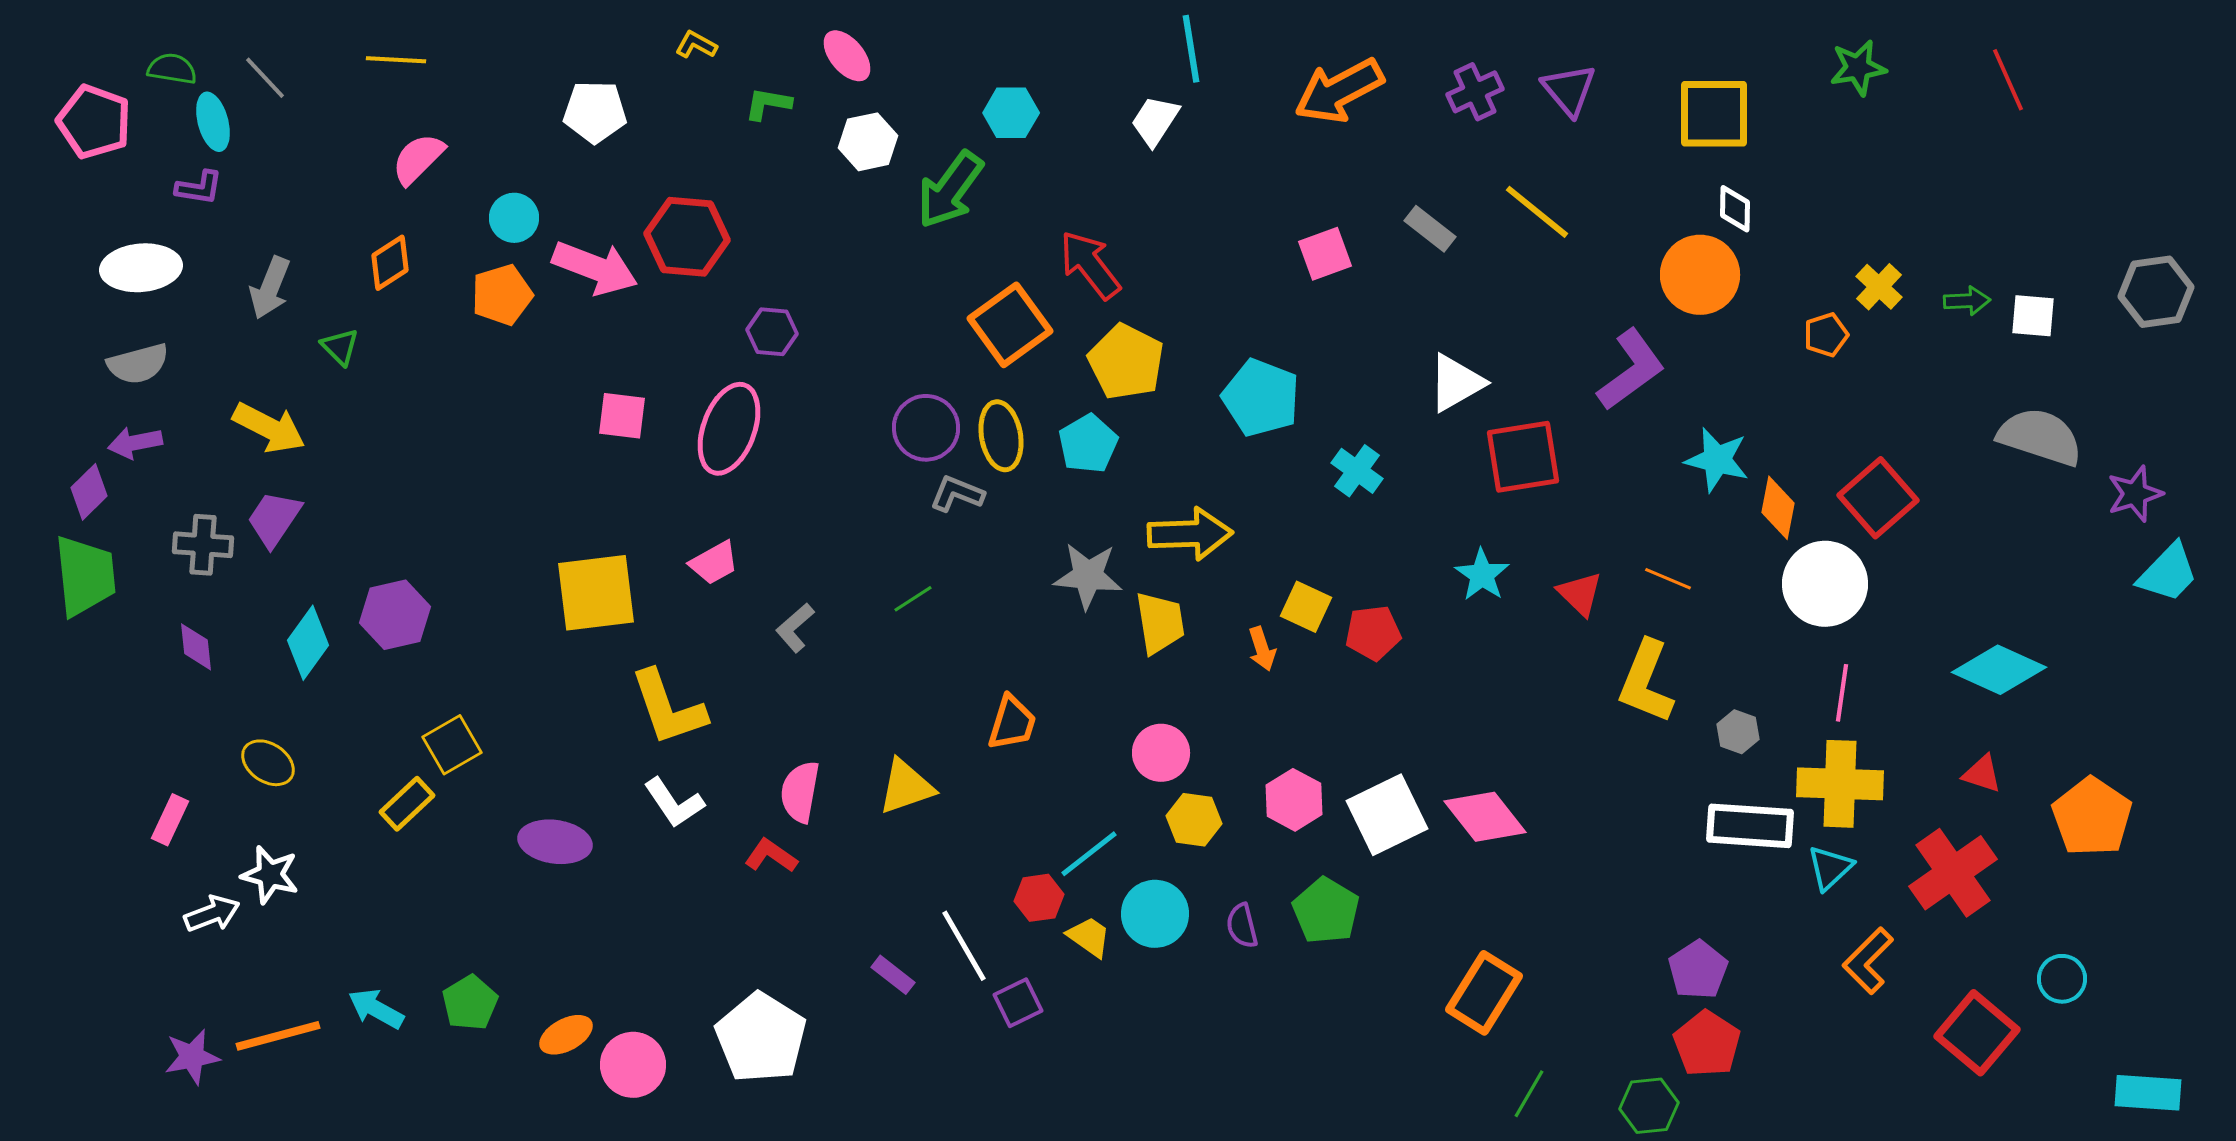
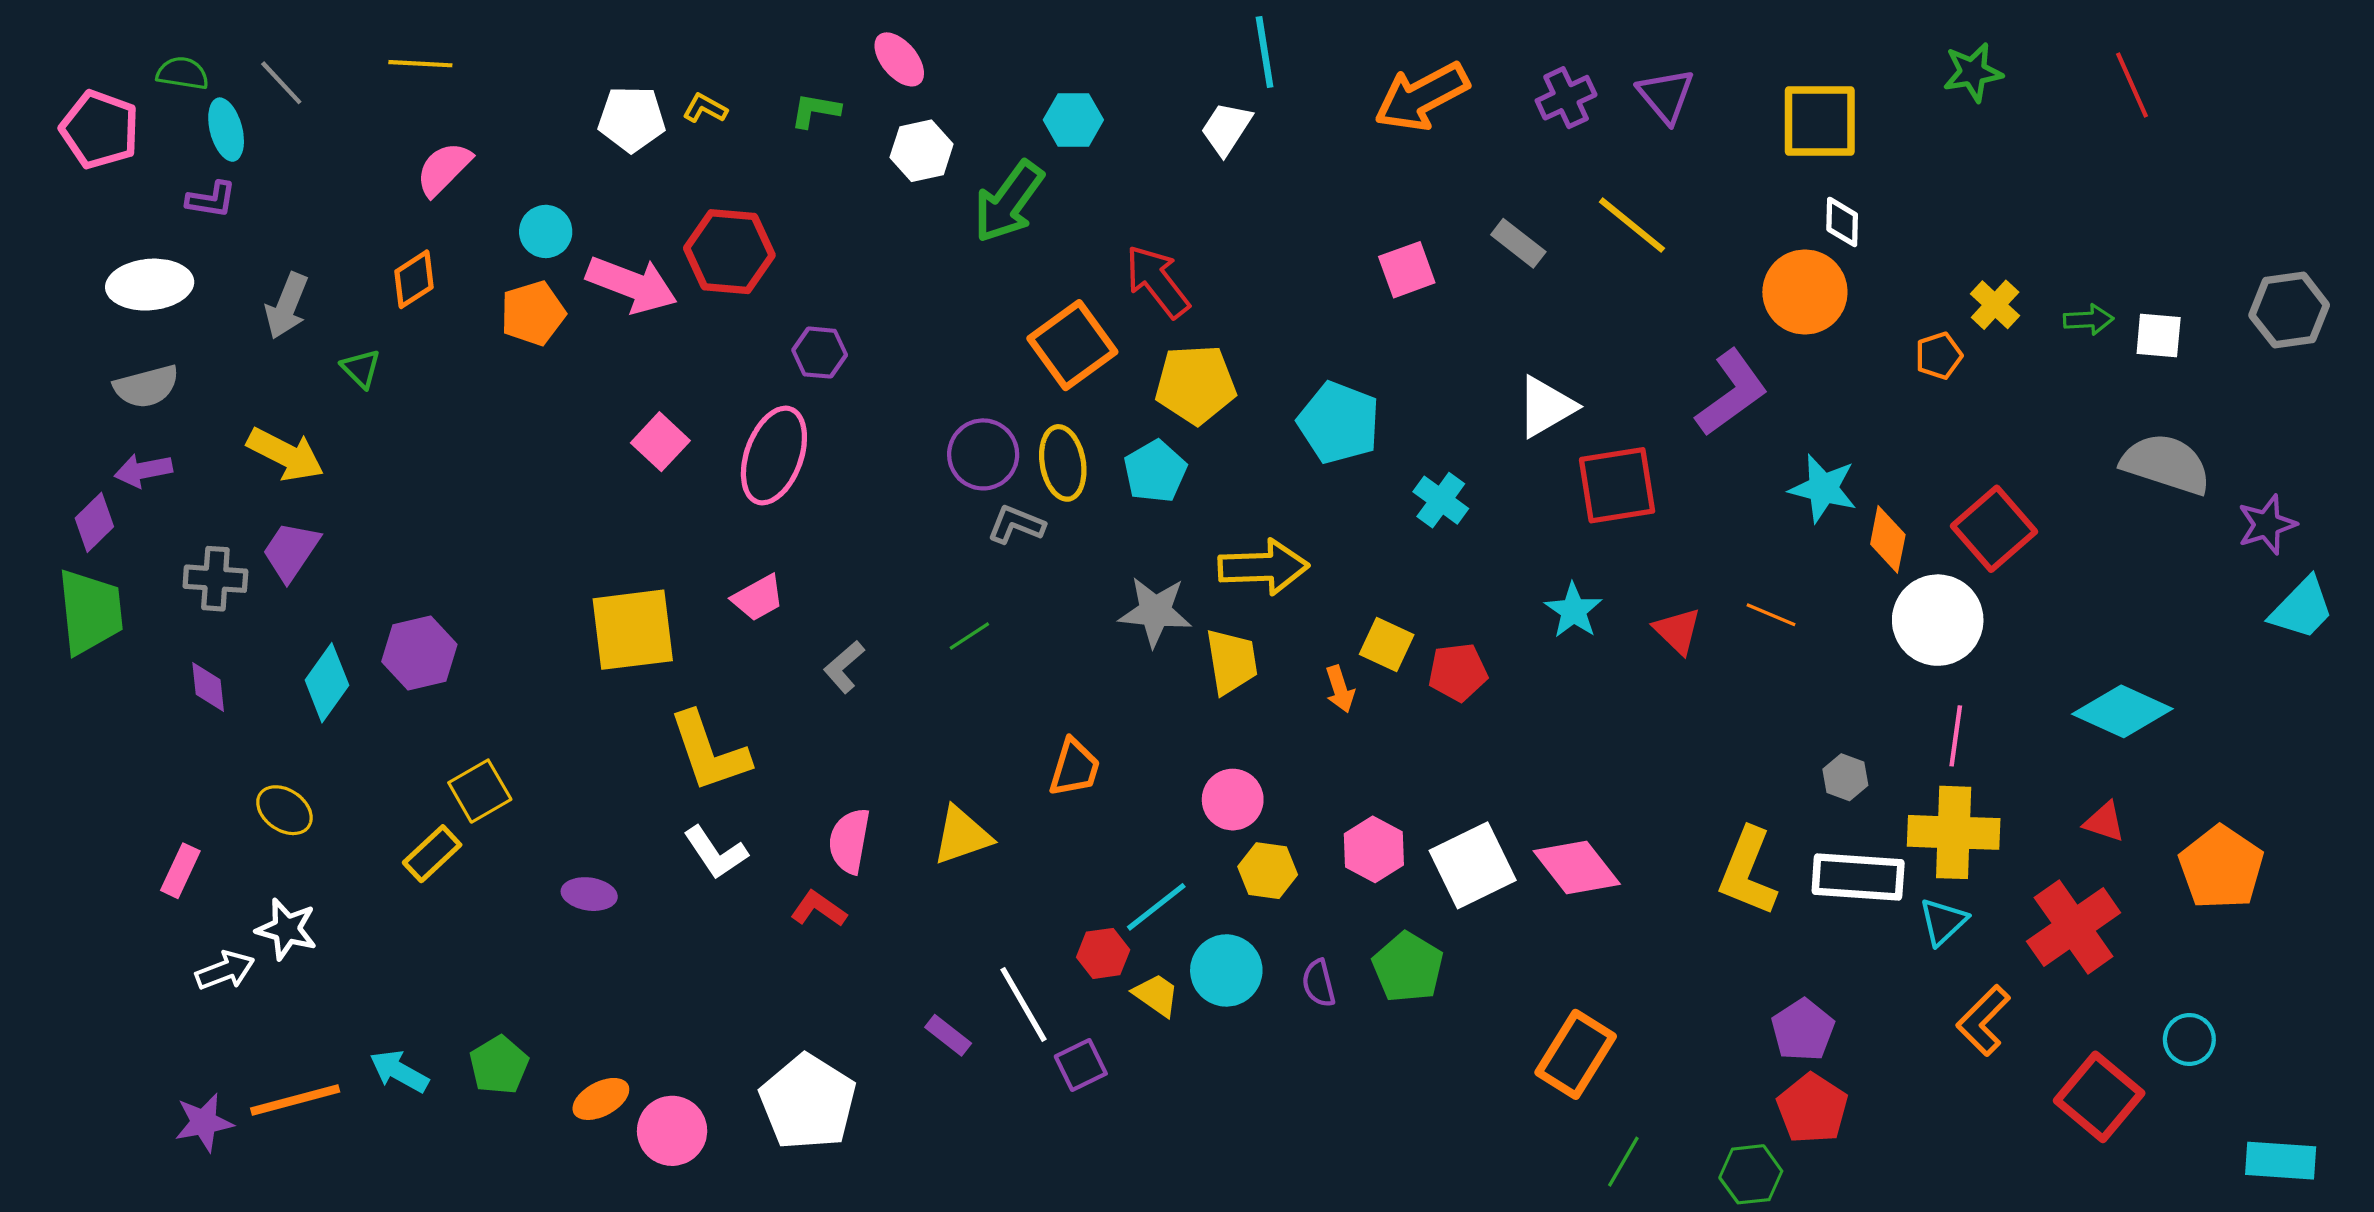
yellow L-shape: (696, 45) -> (705, 108), moved
yellow pentagon: (1126, 362) -> (1195, 384), turned -30
pink square: (622, 416) -> (660, 442), turned 36
yellow L-shape: (1646, 682) -> (1748, 872), moved
purple ellipse: (555, 842) -> (589, 894), size x0.7

